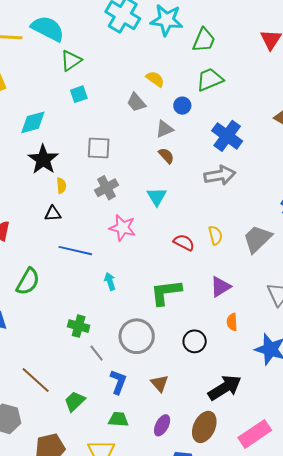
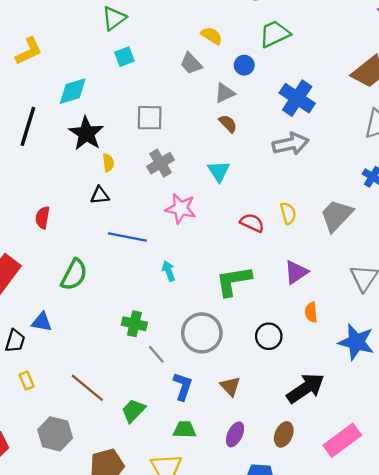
brown ellipse: (204, 427) -> (284, 434), size x0.7

